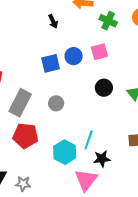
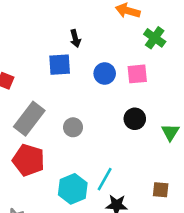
black arrow: (53, 21) -> (75, 38), moved
blue square: (51, 63) -> (60, 65), moved

